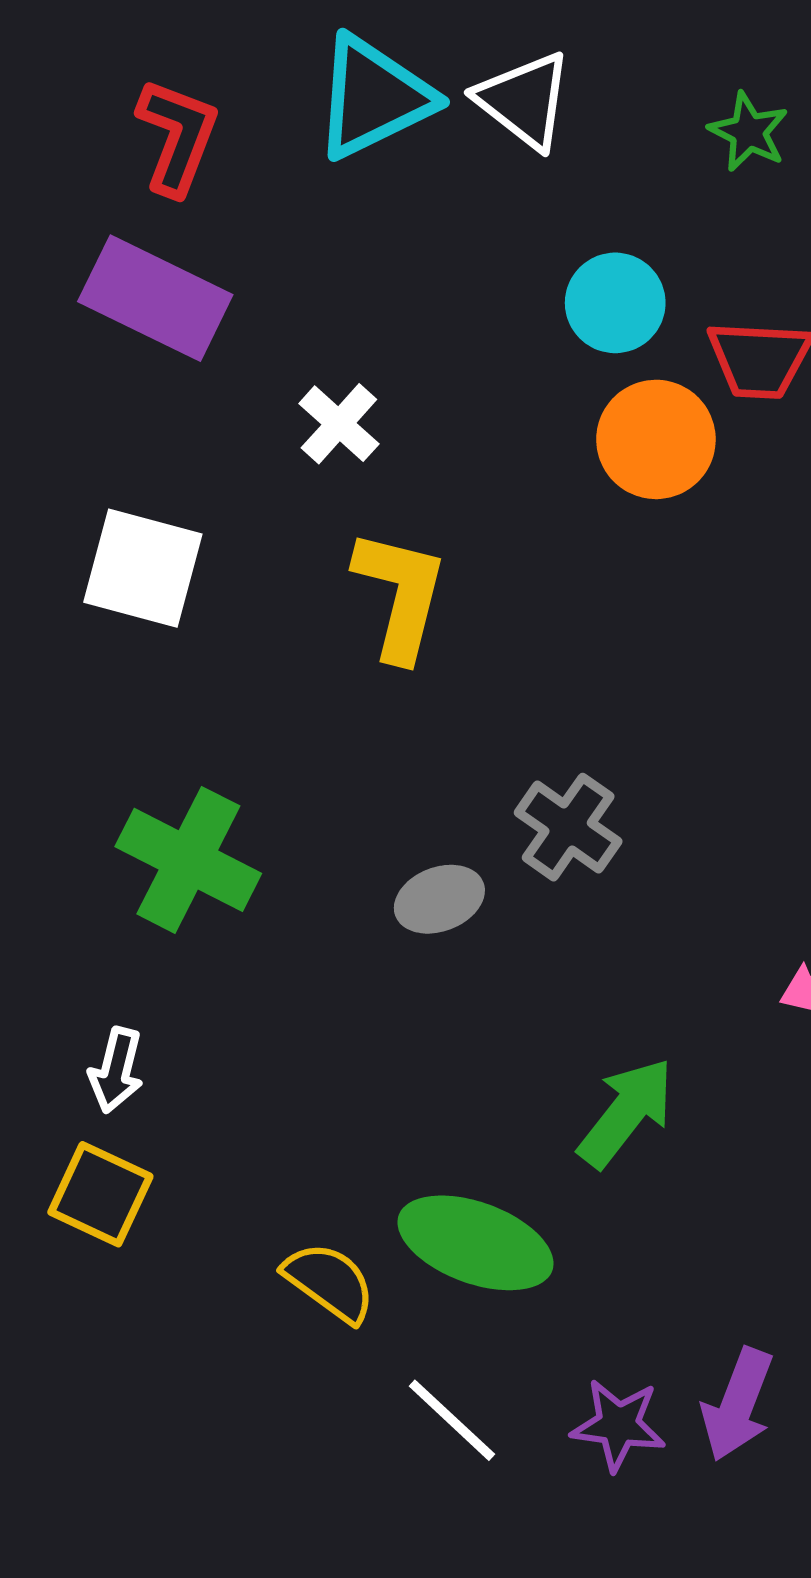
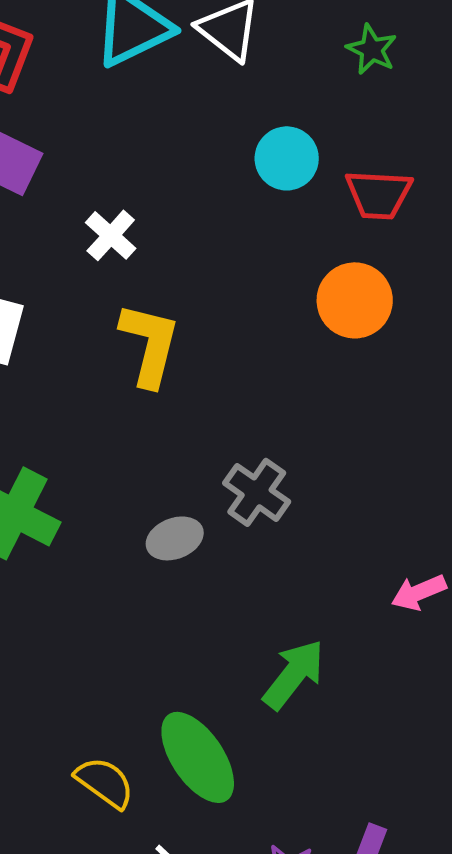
orange circle: (656, 439) -> (355, 300), moved
green ellipse: (475, 1243) -> (198, 757), turned 36

